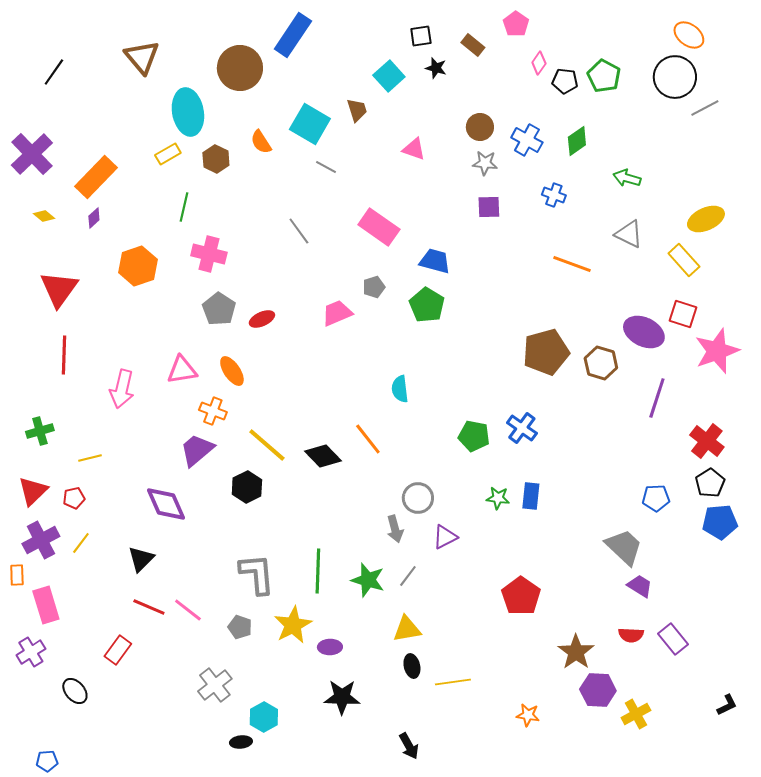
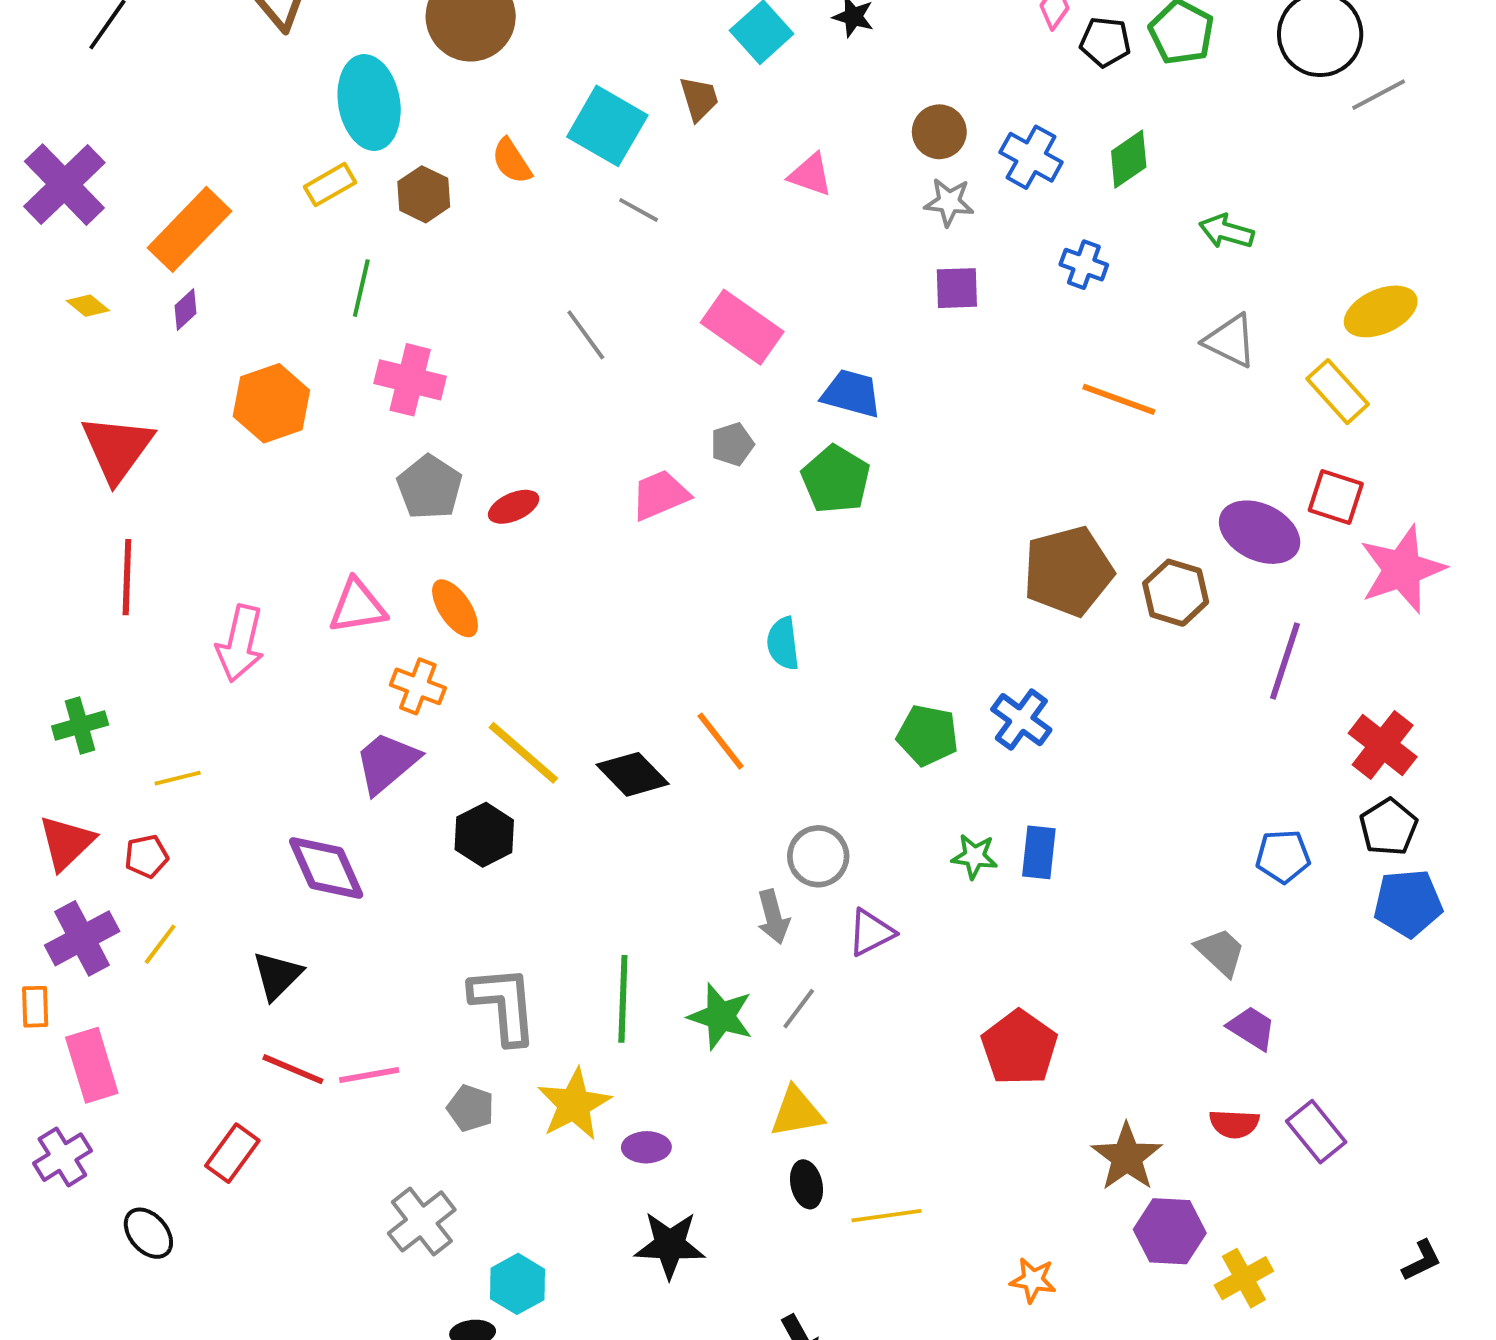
gray trapezoid: (624, 547) -> (1220, 952), size x0.7
pink line: (188, 610) -> (369, 1075), turned -48

